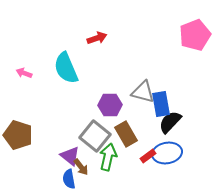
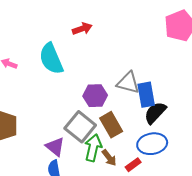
red rectangle: (148, 156) -> (133, 165), moved
brown arrow: (81, 167) -> (109, 158), moved

